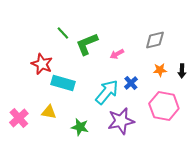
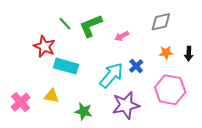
green line: (63, 33) -> (65, 24), moved

